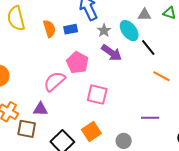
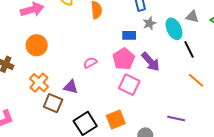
blue rectangle: (71, 29) -> (129, 35), moved
purple arrow: (112, 53) -> (151, 62), moved
pink pentagon: (77, 63) -> (124, 59), moved
pink semicircle: (54, 81) -> (90, 63), size x0.6

